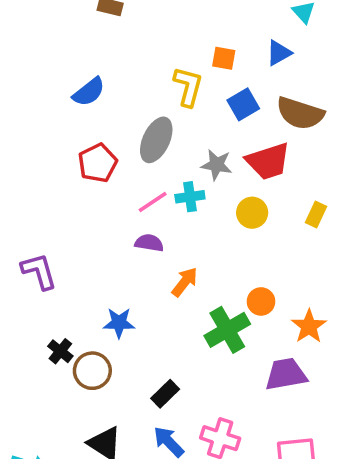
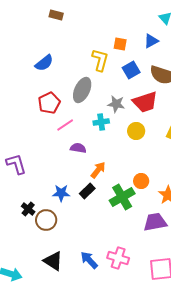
pink line: (153, 202) -> (65, 125), moved
black rectangle: (165, 394) -> (87, 191), moved

